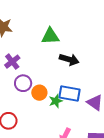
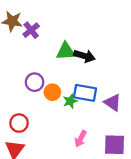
green triangle: (50, 36) -> (66, 51), moved
purple cross: (12, 62) -> (31, 30), moved

